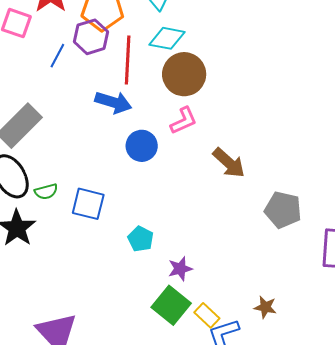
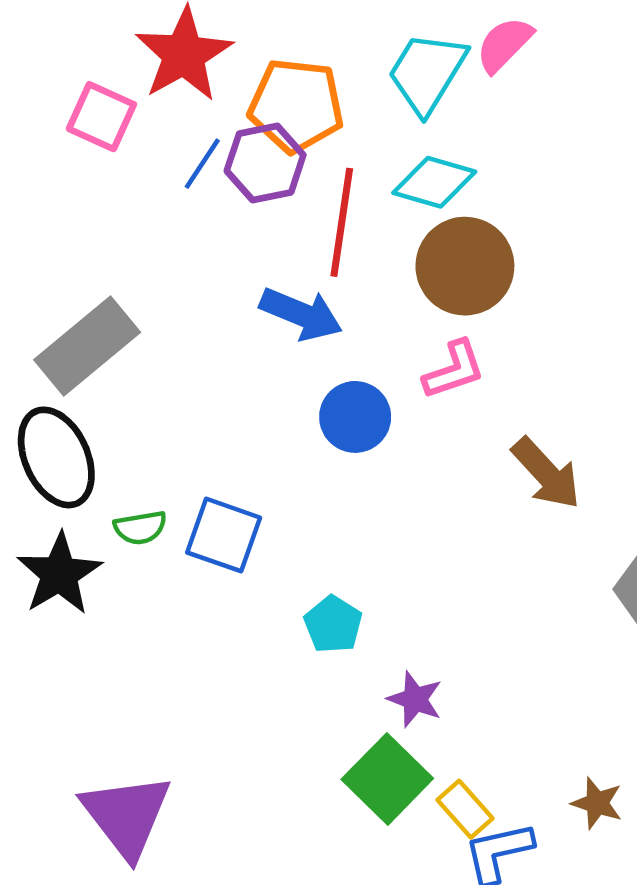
blue line: (57, 56) -> (202, 164), moved
green semicircle: (46, 192) -> (140, 528), moved
purple star: (180, 269) -> (415, 699), turned 30

